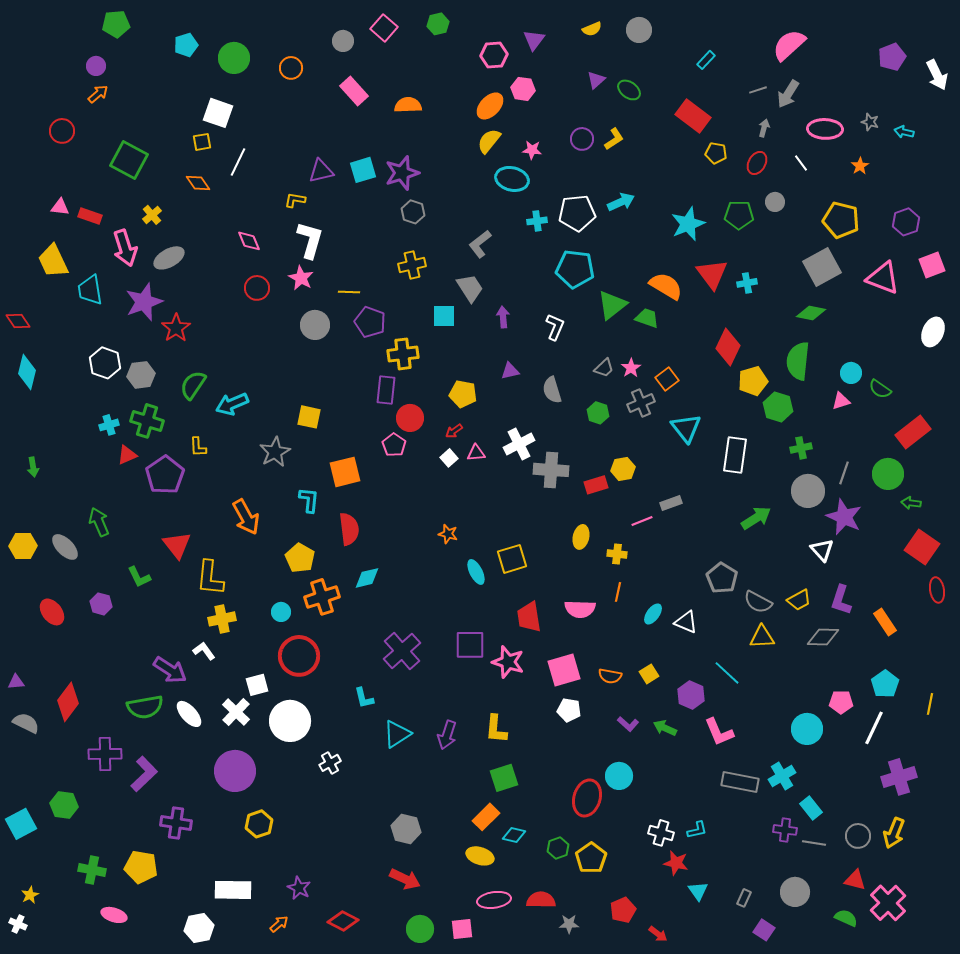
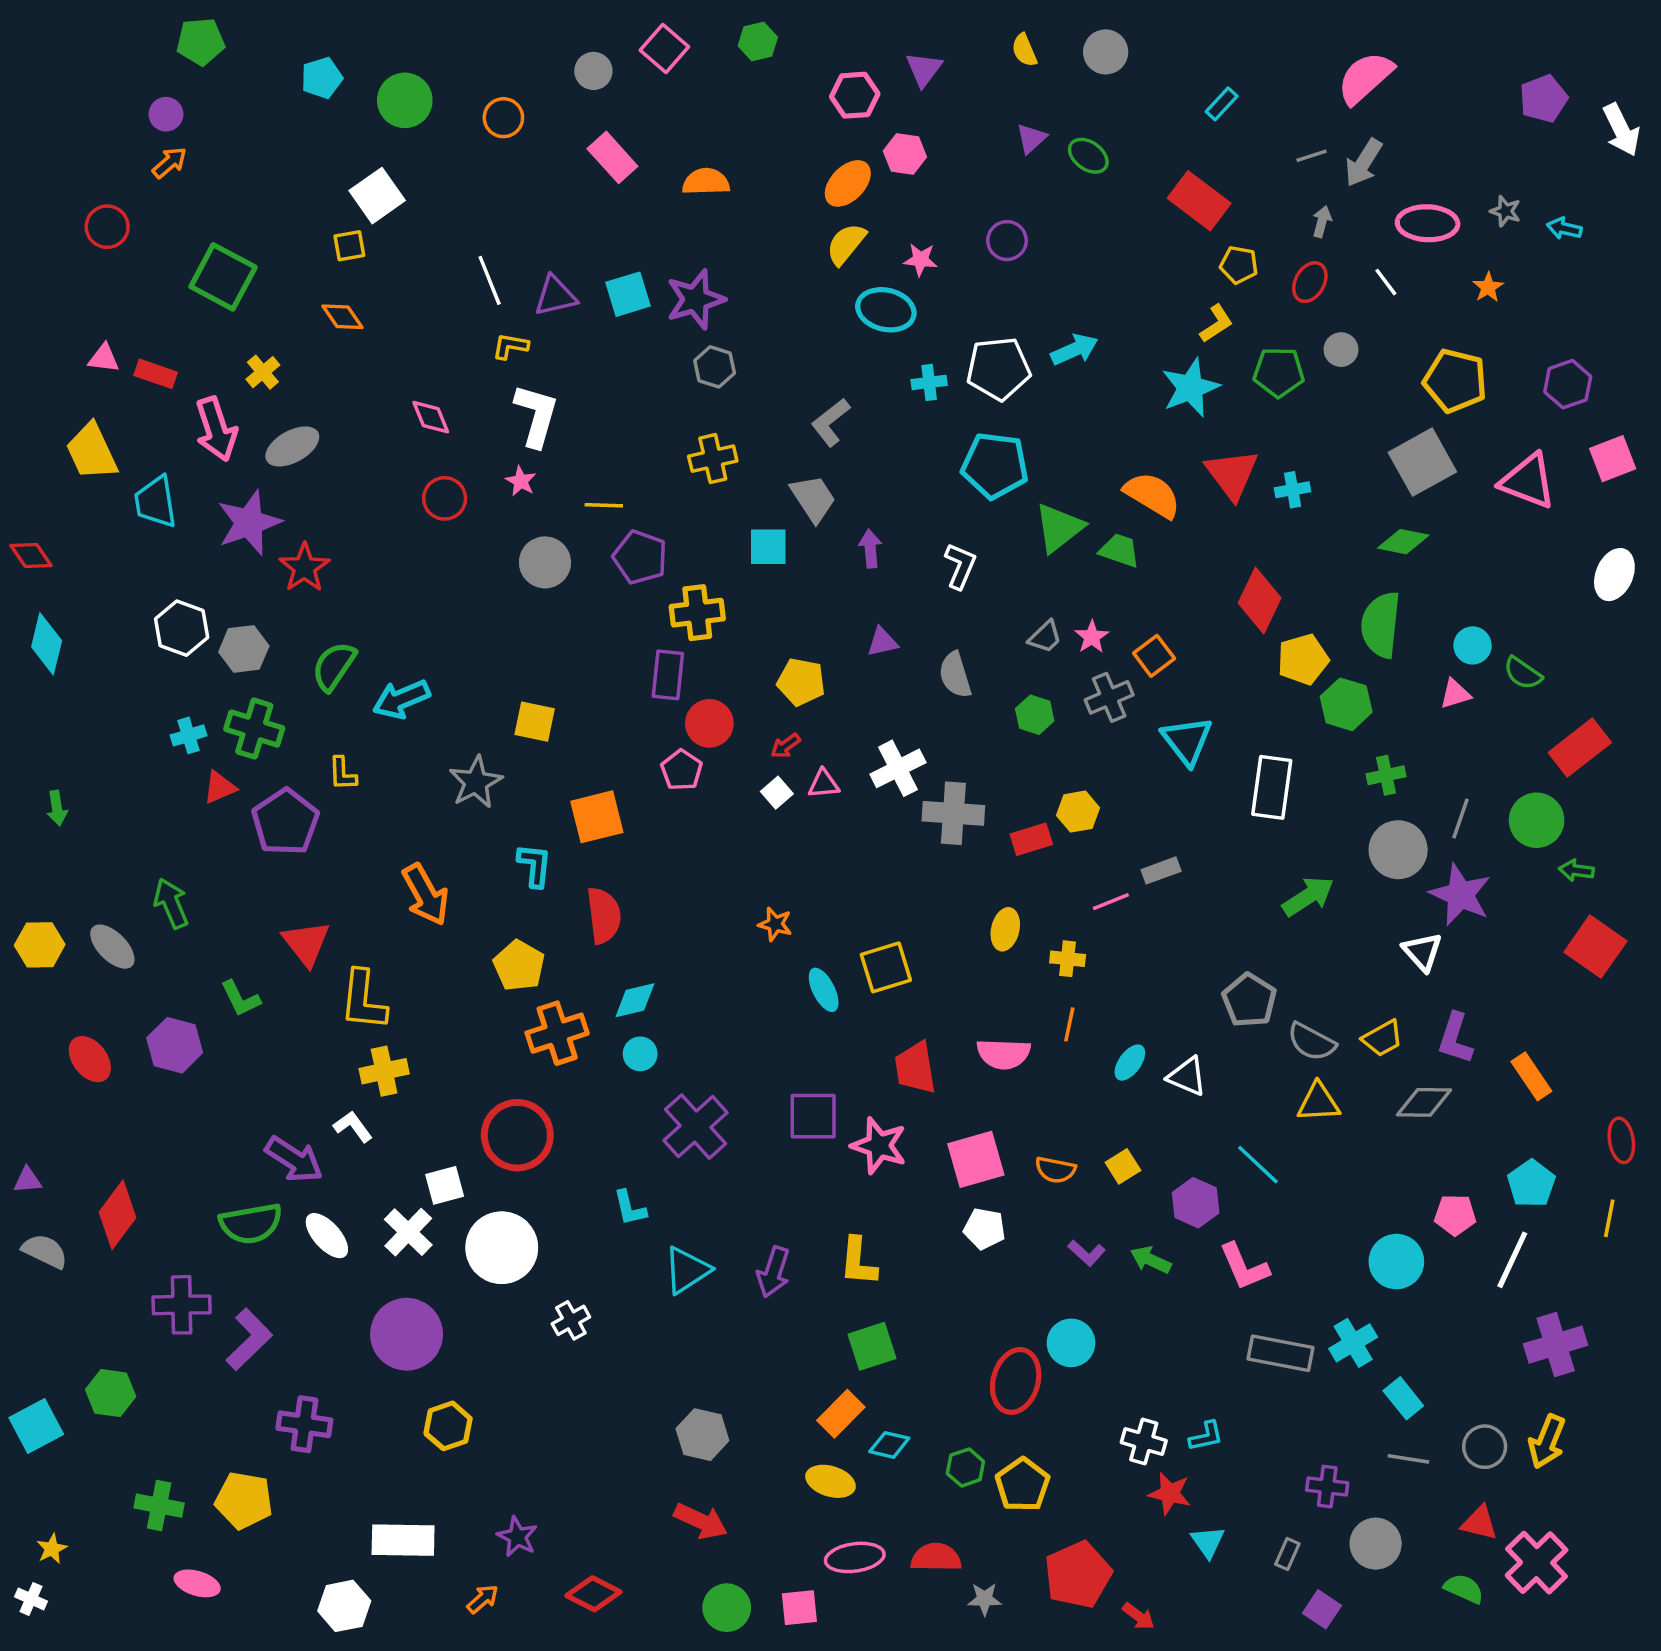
yellow semicircle: (592, 29) -> (1024, 50), turned 90
white square: (218, 113) -> (377, 196), turned 36
yellow L-shape: (614, 139) -> (1216, 324), moved
white line: (238, 162) -> (490, 280), moved, turned -48
pink star: (301, 278) -> (521, 481), size x0.7
red ellipse: (937, 590) -> (1621, 1140), moved
purple hexagon: (101, 604) -> (175, 1045), size x1.4
cyan circle: (281, 612) -> (640, 1054), moved
purple cross: (785, 830) -> (1327, 1486), moved
red pentagon: (623, 910) -> (1078, 1575), size x1.5

